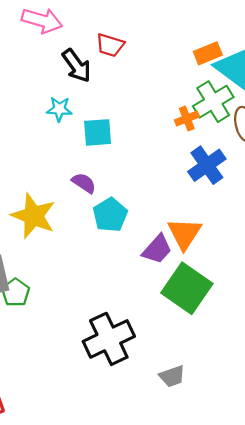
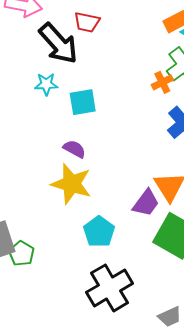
black arrow: (77, 66) -> (58, 43), size x1.4
cyan pentagon: (110, 215) -> (99, 232), moved
yellow star: (33, 216) -> (71, 184), moved

